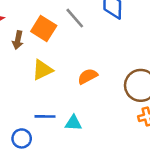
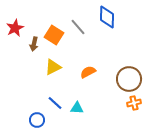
blue line: (45, 116) -> (55, 103), turned 42

